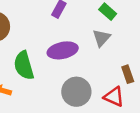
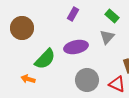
green semicircle: (24, 65) -> (45, 59), turned -120

